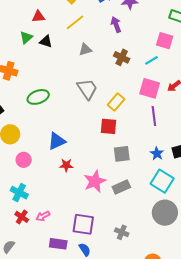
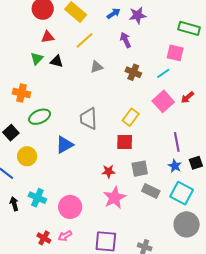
pink square: (150, 88) -> (163, 101), turned 35
gray trapezoid: (87, 89) -> (89, 119), moved, turned -145
green ellipse: (38, 97) -> (40, 117), moved
purple line: (154, 116) -> (177, 142), moved
blue triangle: (57, 141) -> (64, 145), moved
pink circle: (24, 160) -> (70, 207), moved, size x1.5
red star: (66, 165) -> (109, 171), moved
gray rectangle: (121, 187) -> (151, 191), moved, turned 54
cyan cross: (19, 193) -> (37, 198), moved

